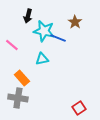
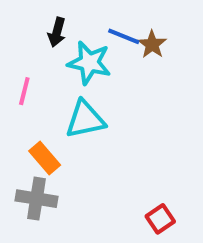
blue line: (58, 38) -> (124, 36), moved
pink line: (12, 45) -> (24, 91), turned 64
cyan triangle: (42, 59) -> (85, 119), size x1.5

